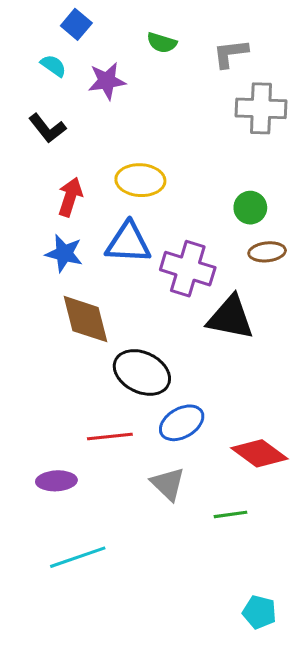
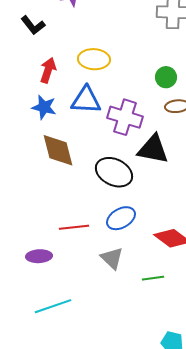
black ellipse: (142, 372) -> (114, 172), moved

